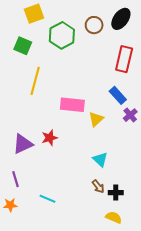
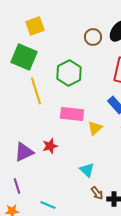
green hexagon: (62, 35) -> (69, 73), moved
green square: (23, 46) -> (24, 57), size x1.5
yellow line: (35, 81) -> (36, 91), turned -32
cyan triangle: (100, 159) -> (87, 170), moved

